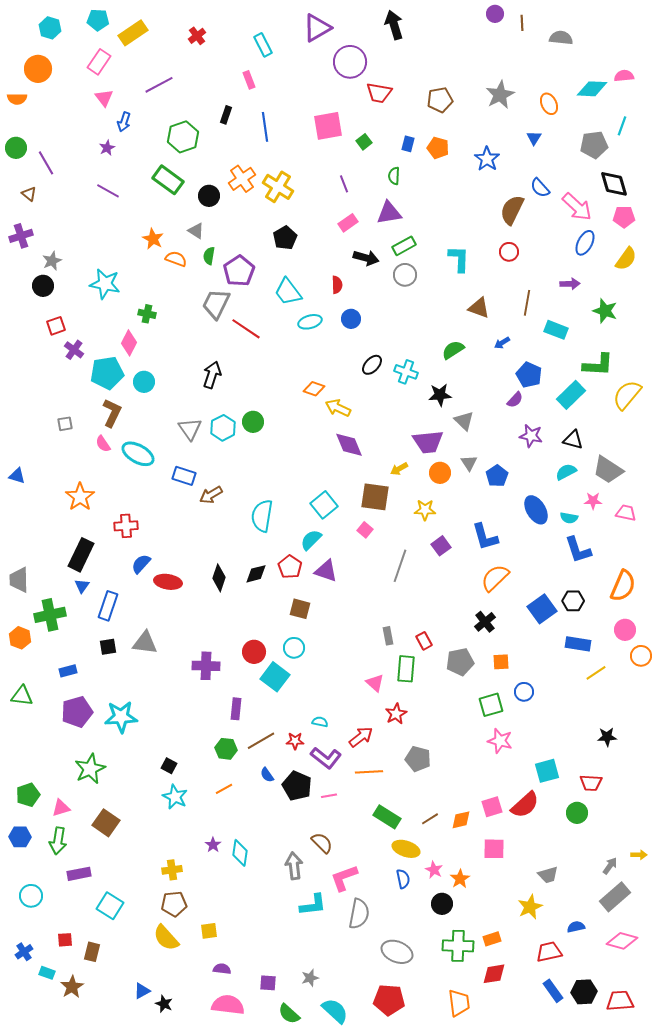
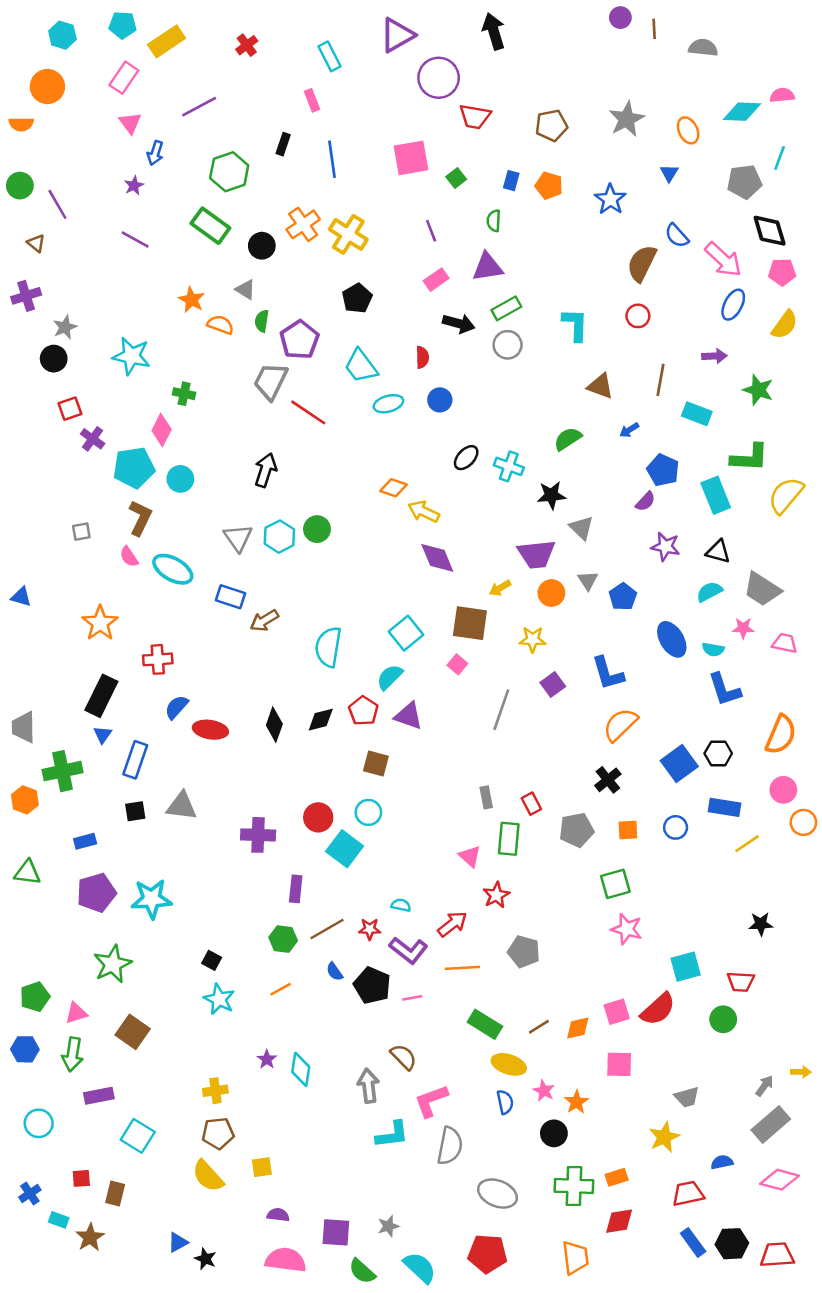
cyan rectangle: (571, 395) -> (716, 495), turned -68
blue circle: (524, 692) -> (676, 827), moved
purple square: (268, 983) -> (336, 1232), size x1.4

